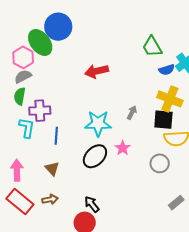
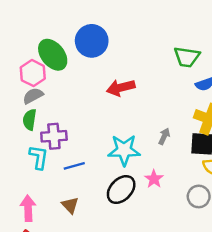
blue circle: (58, 27) -> (92, 41), moved
green trapezoid: (152, 47) -> (187, 57), turned -50
blue line: (56, 136) -> (74, 166), turned 72

